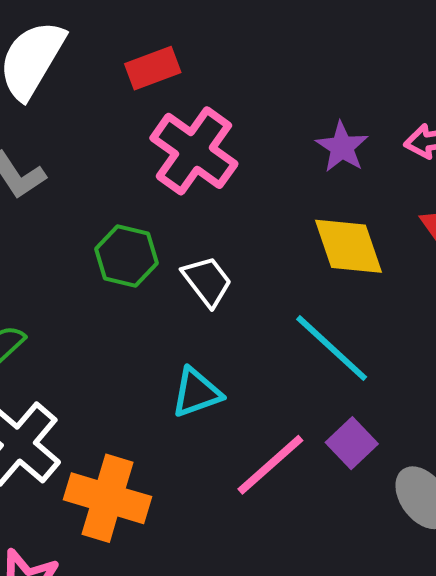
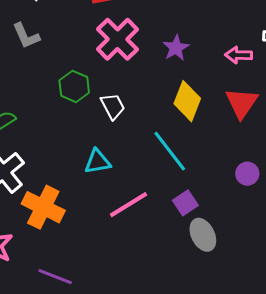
purple star: (342, 147) -> (176, 48), moved
yellow diamond: (349, 246) -> (187, 101), turned 30
purple square: (352, 443) -> (185, 203), moved

